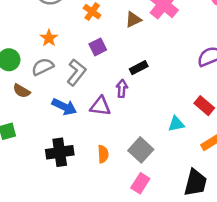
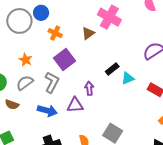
purple square: (98, 47) -> (65, 60), size x1.5
black rectangle: (139, 68) -> (112, 69), moved
cyan triangle: (176, 124) -> (128, 78), moved

